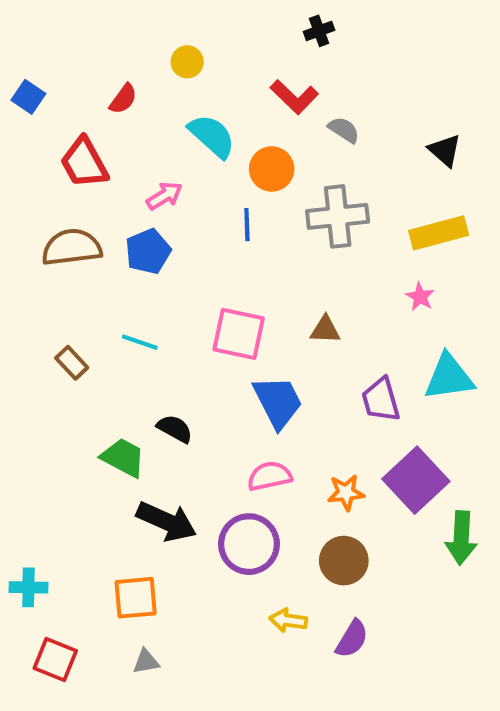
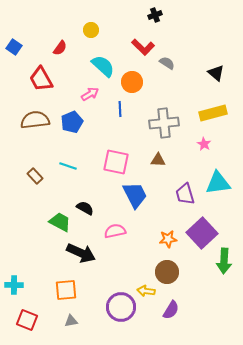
pink arrow: (164, 196) -> (90, 94), moved
gray cross: (338, 216) -> (164, 123), moved
pink semicircle: (270, 476) -> (115, 231), moved
purple circle: (249, 544) -> (121, 307), moved
yellow arrow: (288, 620) -> (146, 291), moved

